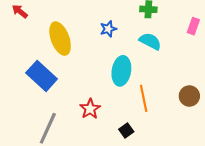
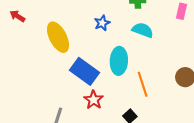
blue rectangle: (42, 76) -> (85, 71), moved

